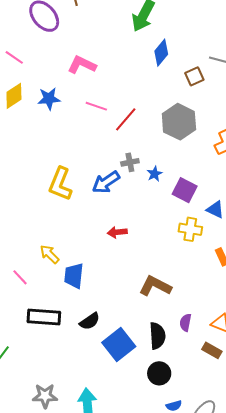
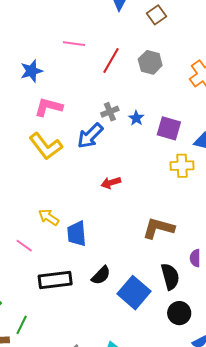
pink L-shape: (82, 65) -> (49, 107), moved
blue star: (49, 99) -> (31, 71), moved
pink line: (96, 106) -> (74, 44), moved
red line: (126, 119) -> (111, 60), moved
gray hexagon: (179, 122) -> (150, 62), size x0.7
yellow L-shape: (60, 184) -> (46, 146), turned -48

